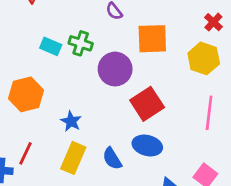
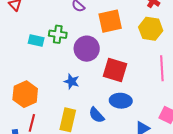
orange hexagon: (26, 94) -> (25, 94), moved
red square: (147, 104) -> (115, 70), turned -30
blue star: (71, 121) -> (72, 81), moved

